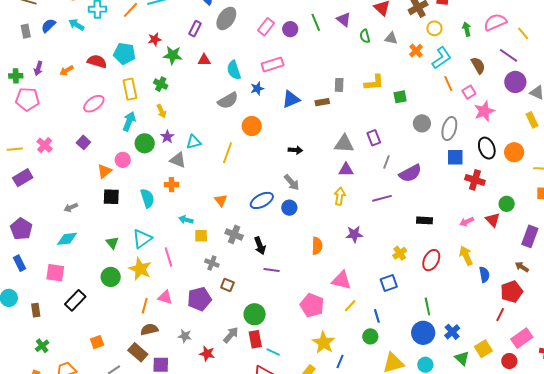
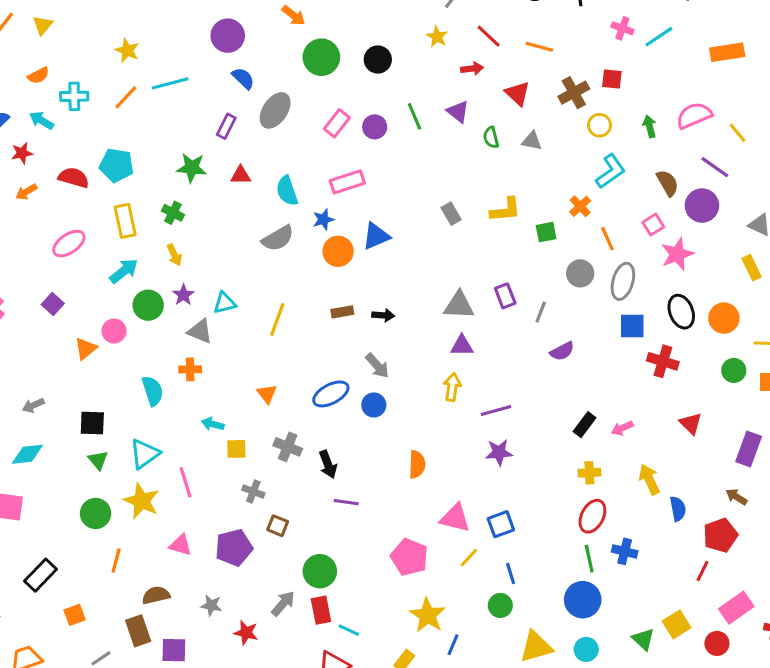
red star: (155, 39) -> (22, 153), moved
orange cross: (416, 51) -> (580, 206), moved
purple circle: (515, 82) -> (702, 206), moved
orange line: (448, 84) -> (607, 239), moved
gray rectangle: (339, 85) -> (451, 214), turned -32
brown rectangle: (322, 102) -> (342, 312), moved
cyan arrow: (129, 121) -> (124, 271), turned 30
orange circle: (252, 126) -> (338, 251), moved
gray line: (386, 162) -> (541, 312), moved
purple semicircle: (410, 173) -> (562, 351), size x0.7
black square: (111, 197) -> (92, 423), moved
purple line: (382, 198) -> (496, 410), moved
green circle: (507, 204) -> (734, 370), moved
black rectangle: (425, 220) -> (584, 425), turned -56
pink arrow: (467, 222) -> (622, 428), moved
purple star: (354, 234) -> (499, 452), moved
yellow cross: (400, 253) -> (589, 473), moved, turned 32
red ellipse: (431, 260) -> (592, 516), moved
blue square: (389, 283) -> (501, 524), moved
black rectangle: (75, 300) -> (41, 575), moved
orange line: (145, 306) -> (116, 560), moved
blue cross: (452, 332) -> (625, 551), moved, turned -35
brown rectangle: (138, 352) -> (138, 631), turned 30

